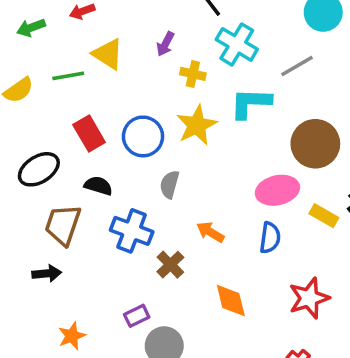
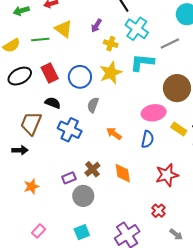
black ellipse: (39, 169) -> (20, 76), moved
brown cross: (170, 265) -> (92, 169), moved

